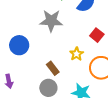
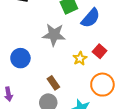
yellow star: (77, 54) -> (80, 58), moved

